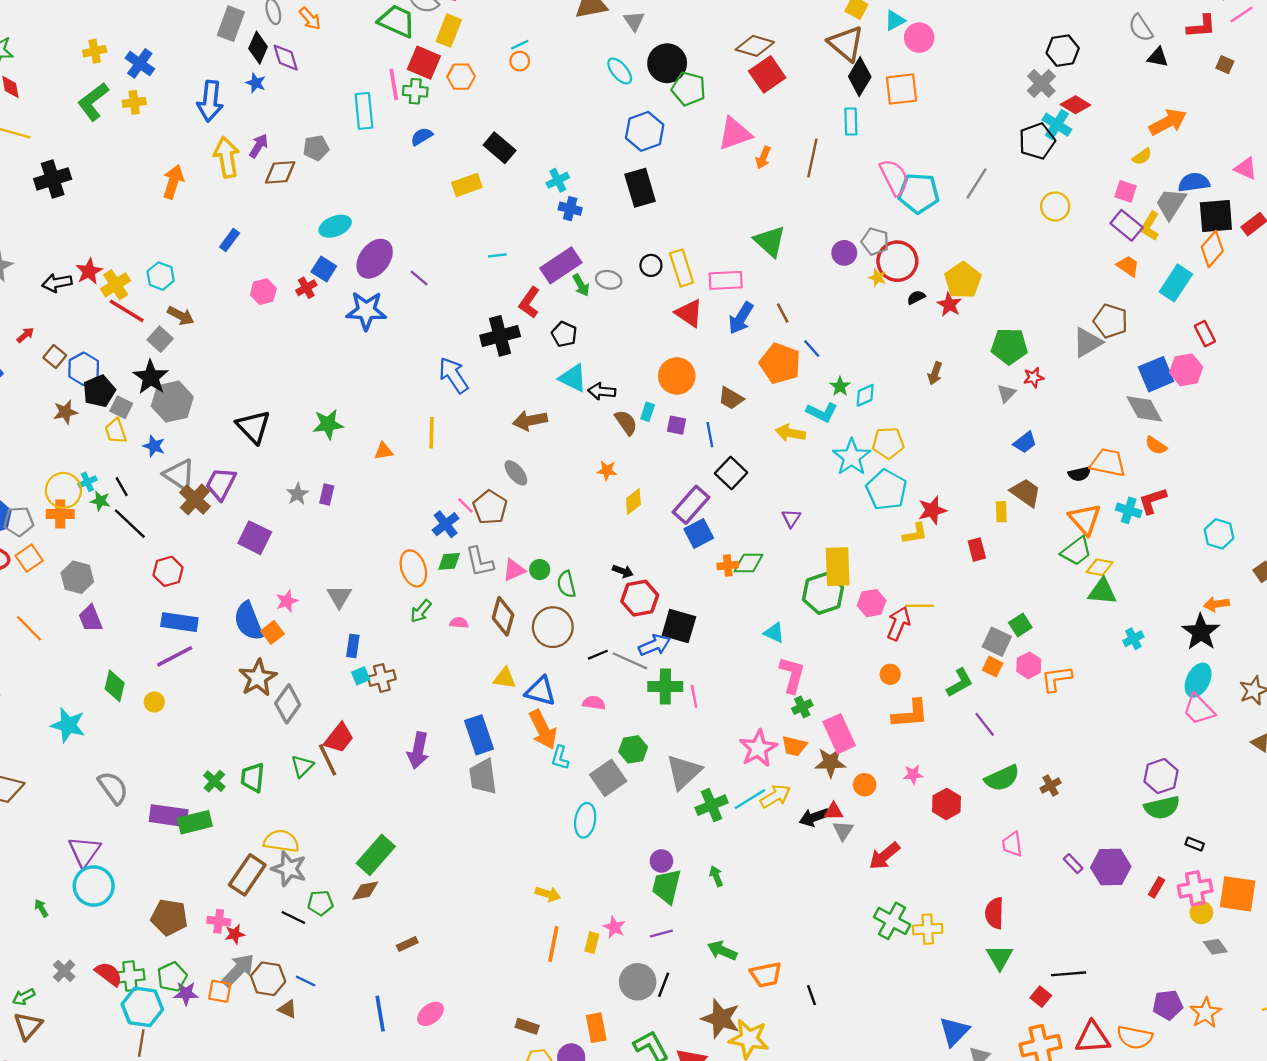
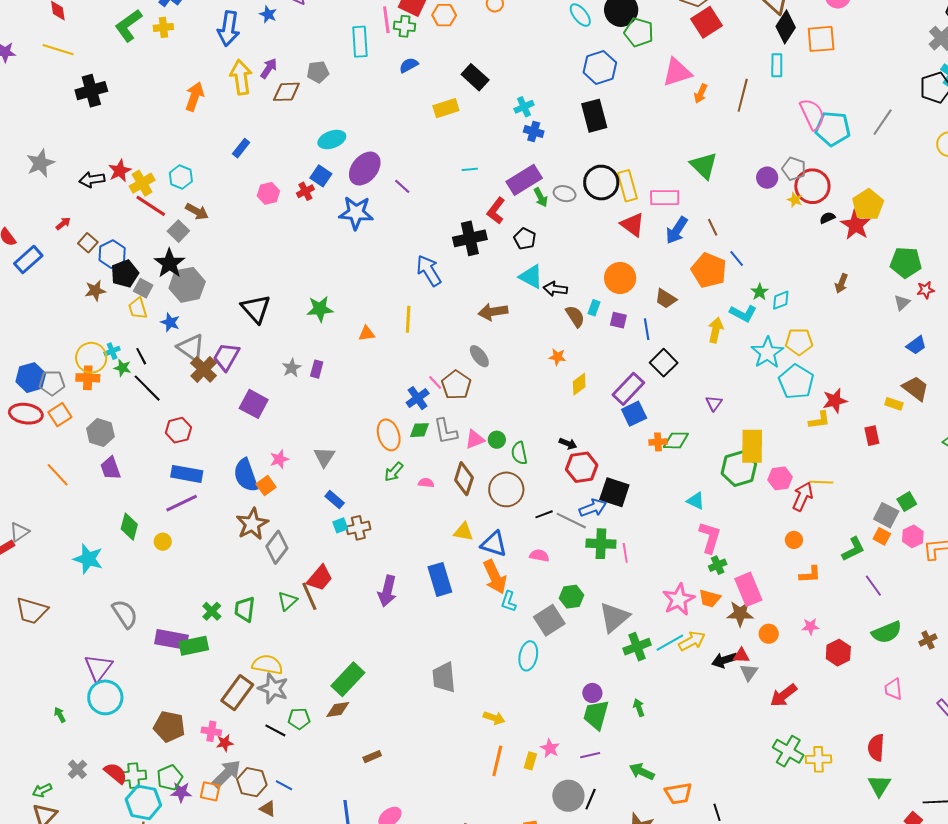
black circle: (651, 265) -> (601, 183), size x1.8
red star: (949, 305) -> (856, 225), size x1.4
yellow arrow: (790, 433) -> (716, 330), turned 90
yellow rectangle: (1001, 512) -> (894, 404), turned -72
blue rectangle: (353, 646) -> (335, 500), turned -60
orange L-shape: (910, 714) -> (810, 574), size x0.7
gray trapezoid: (483, 777) -> (444, 677), moved

